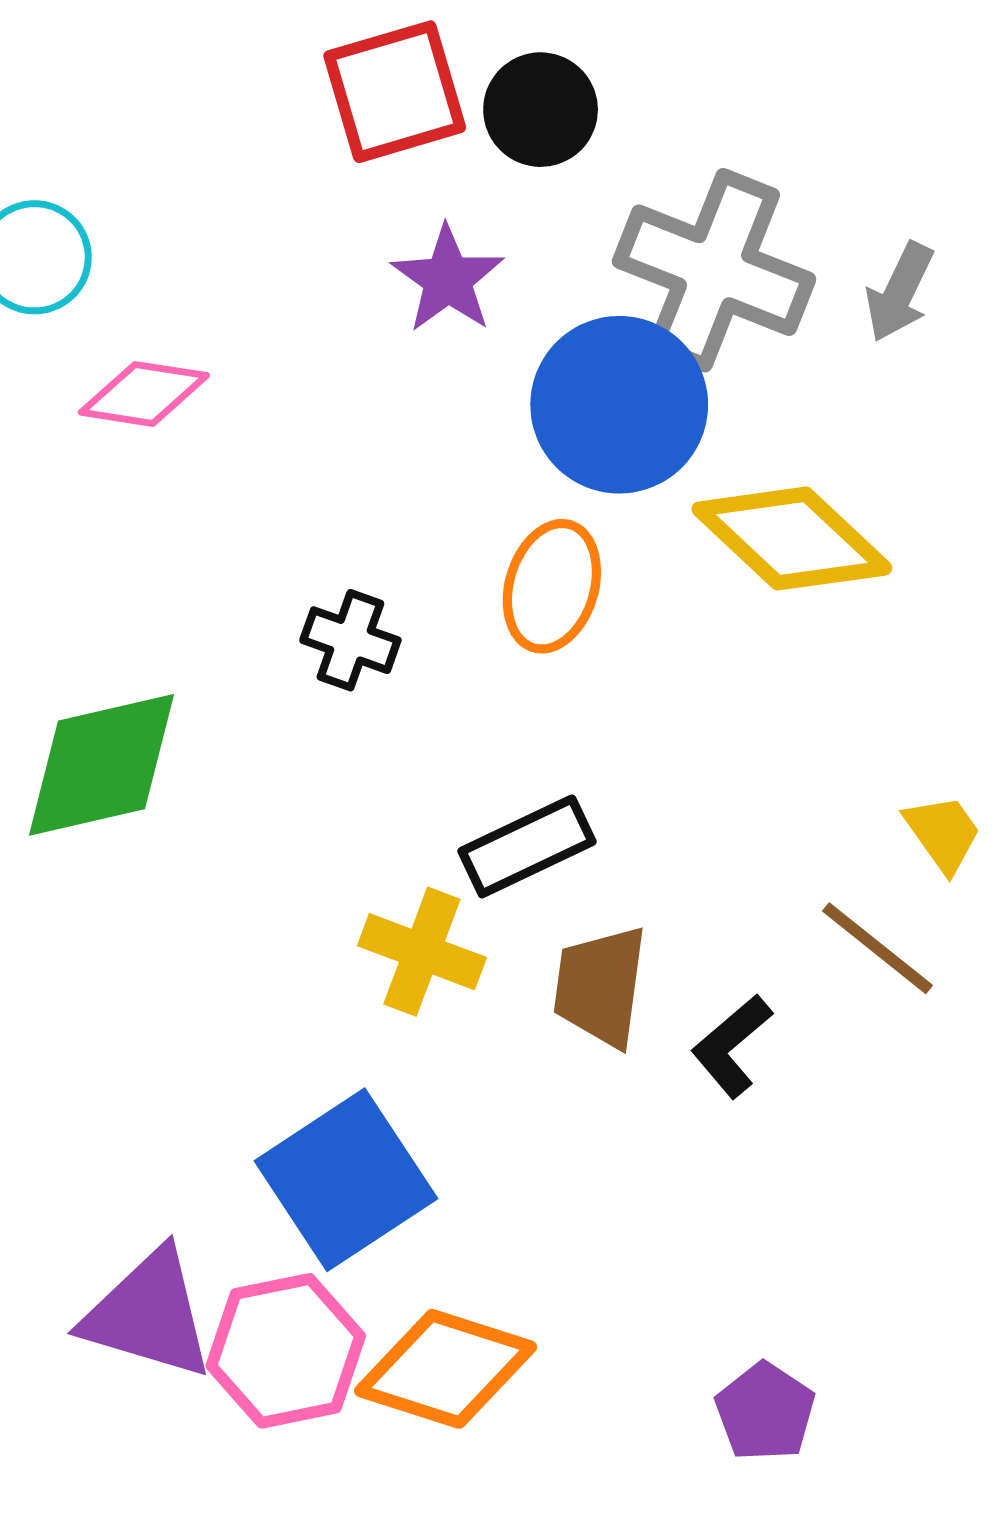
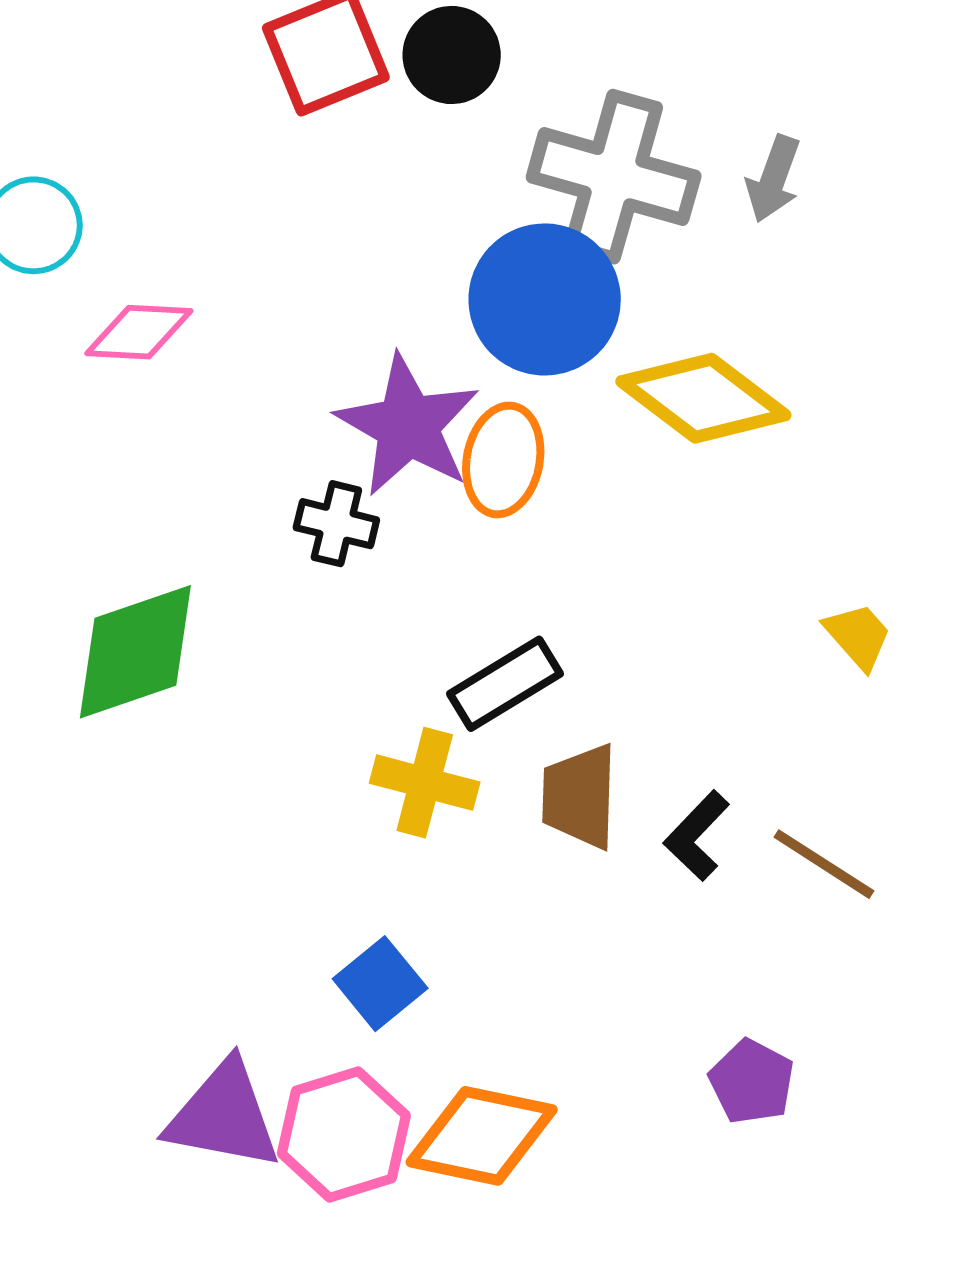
purple star: (448, 279) -> (408, 426), moved, size x1.5
brown line: (877, 948) -> (824, 864), moved
blue square: (346, 1180) -> (380, 984), size x0.6
purple pentagon: (765, 1412) -> (752, 1082), moved

